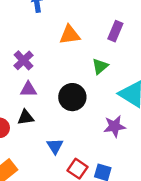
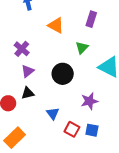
orange triangle: (70, 35) -> (56, 25), turned 42
purple triangle: (28, 89) -> (28, 71), turned -32
purple star: (115, 126) -> (89, 101), moved

